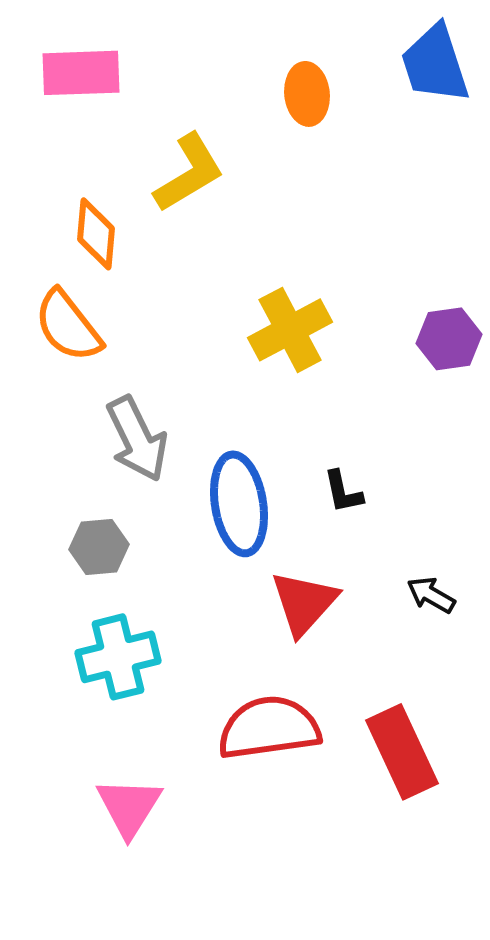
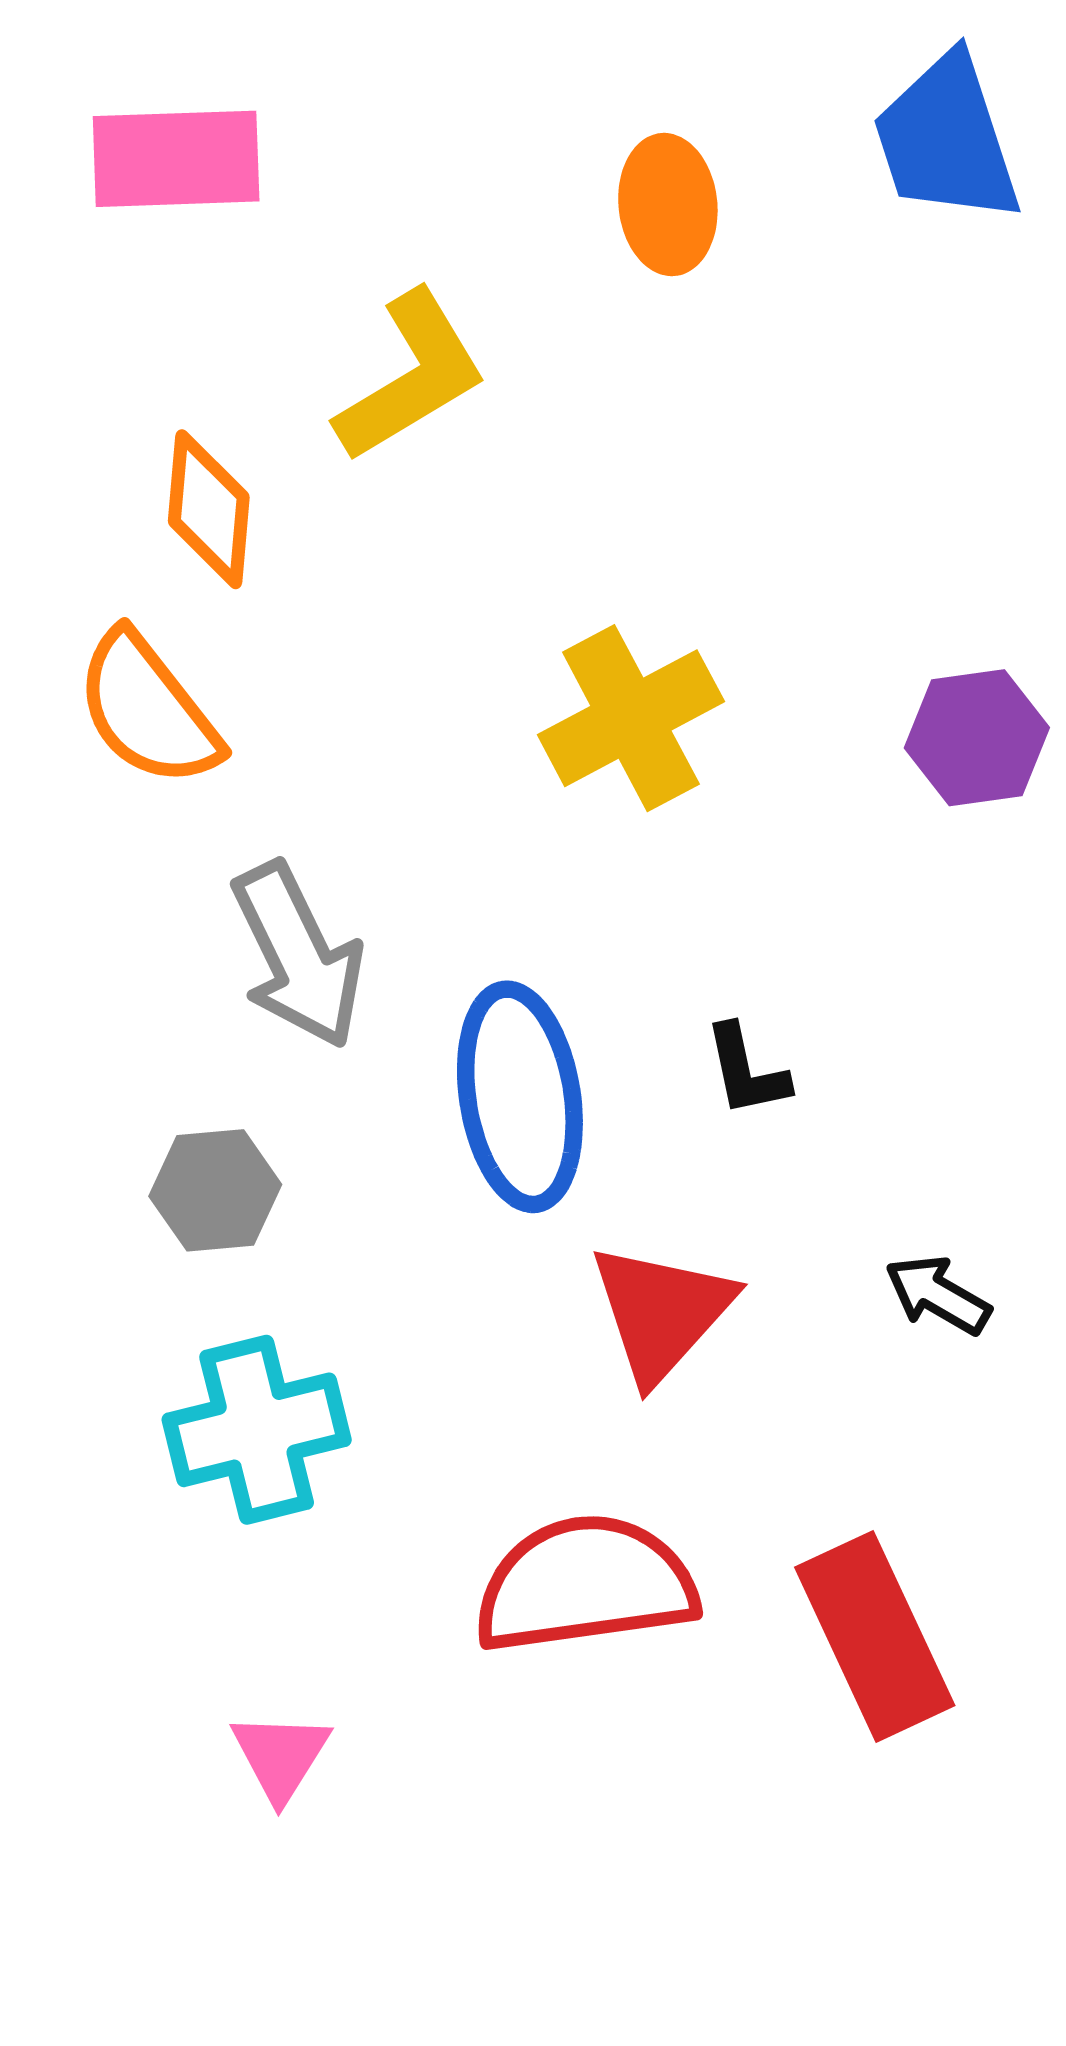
pink triangle: (129, 807) -> (281, 1756), size x0.7

